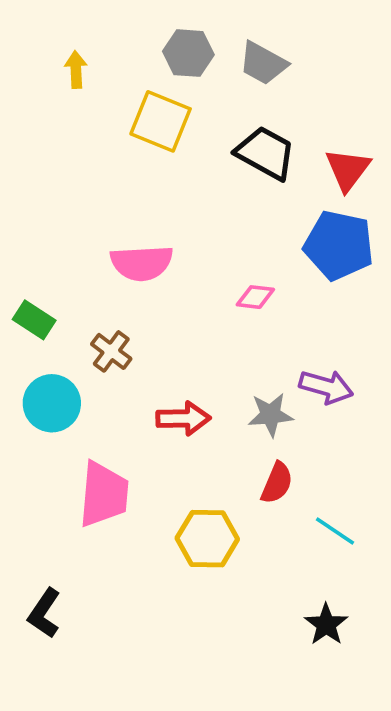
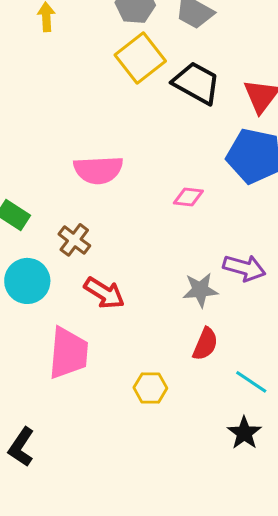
yellow square: (161, 121) -> (140, 58), moved, turned 30
red arrow: (183, 418) -> (104, 293), moved, turned 33
yellow hexagon: (207, 539) -> (150, 388), size x0.7
black star: (326, 625) -> (244, 433), moved

